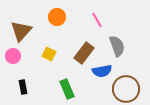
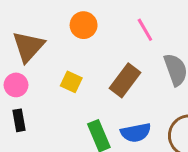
blue semicircle: (102, 71) -> (136, 133), moved
black rectangle: (23, 87) -> (19, 120), moved

